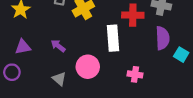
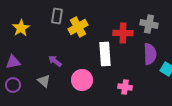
purple triangle: (23, 47) -> (13, 62), moved
gray triangle: (59, 79) -> (44, 81), moved

